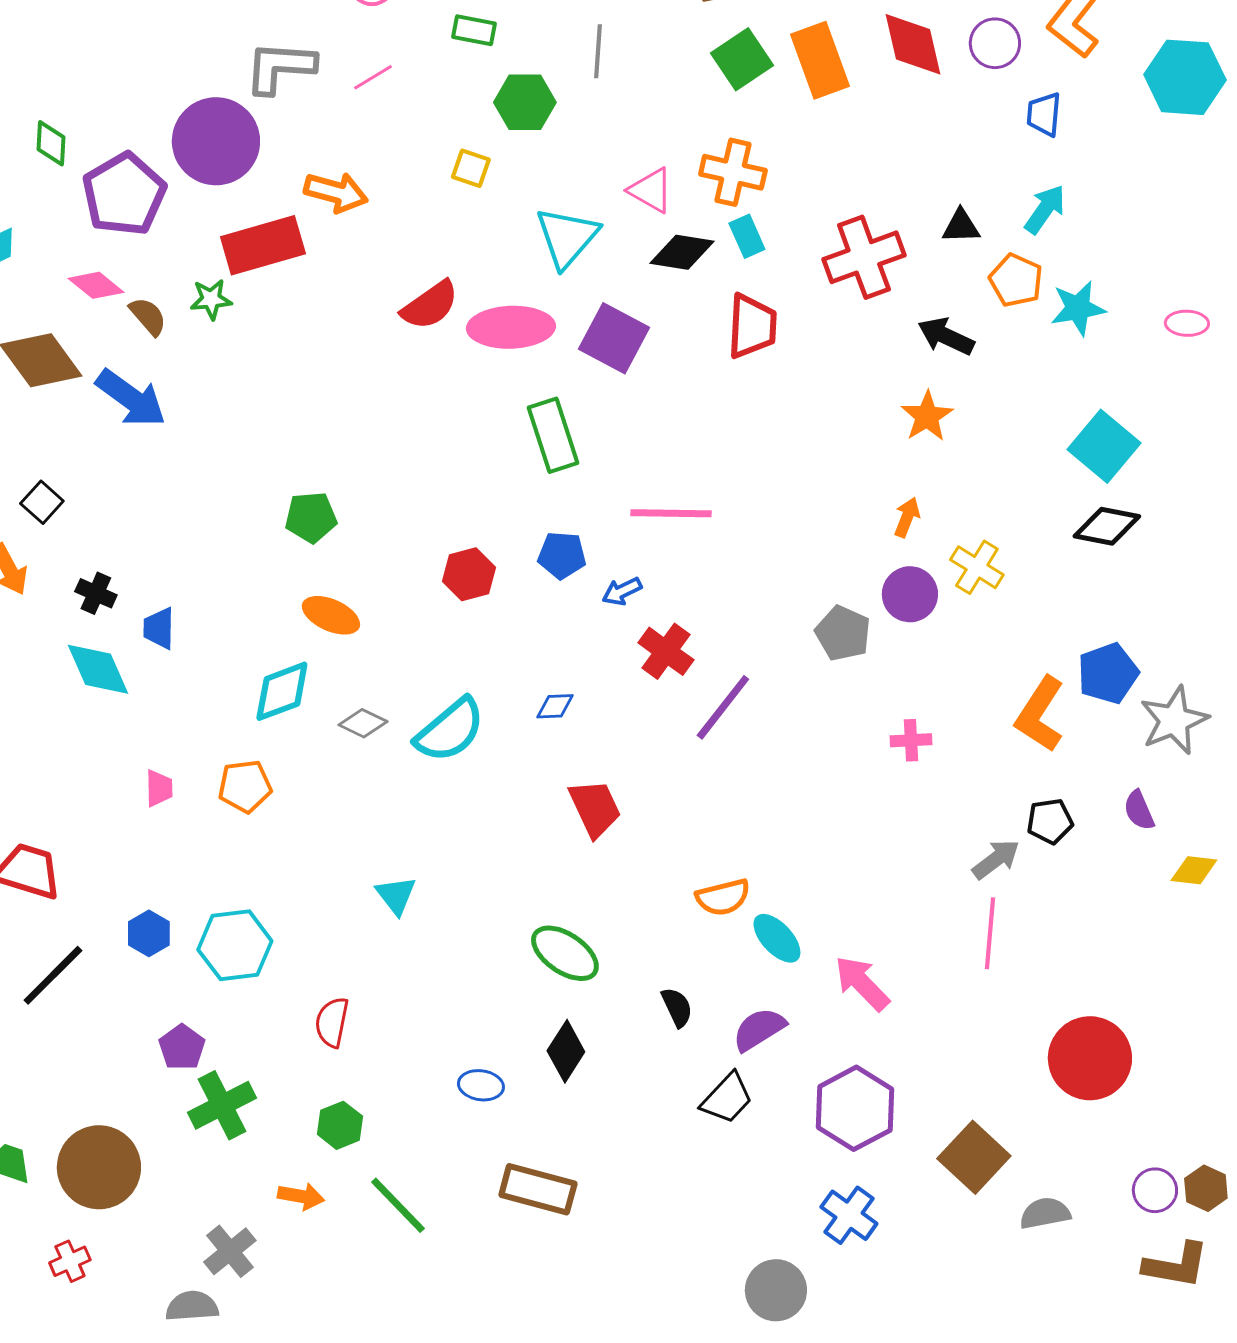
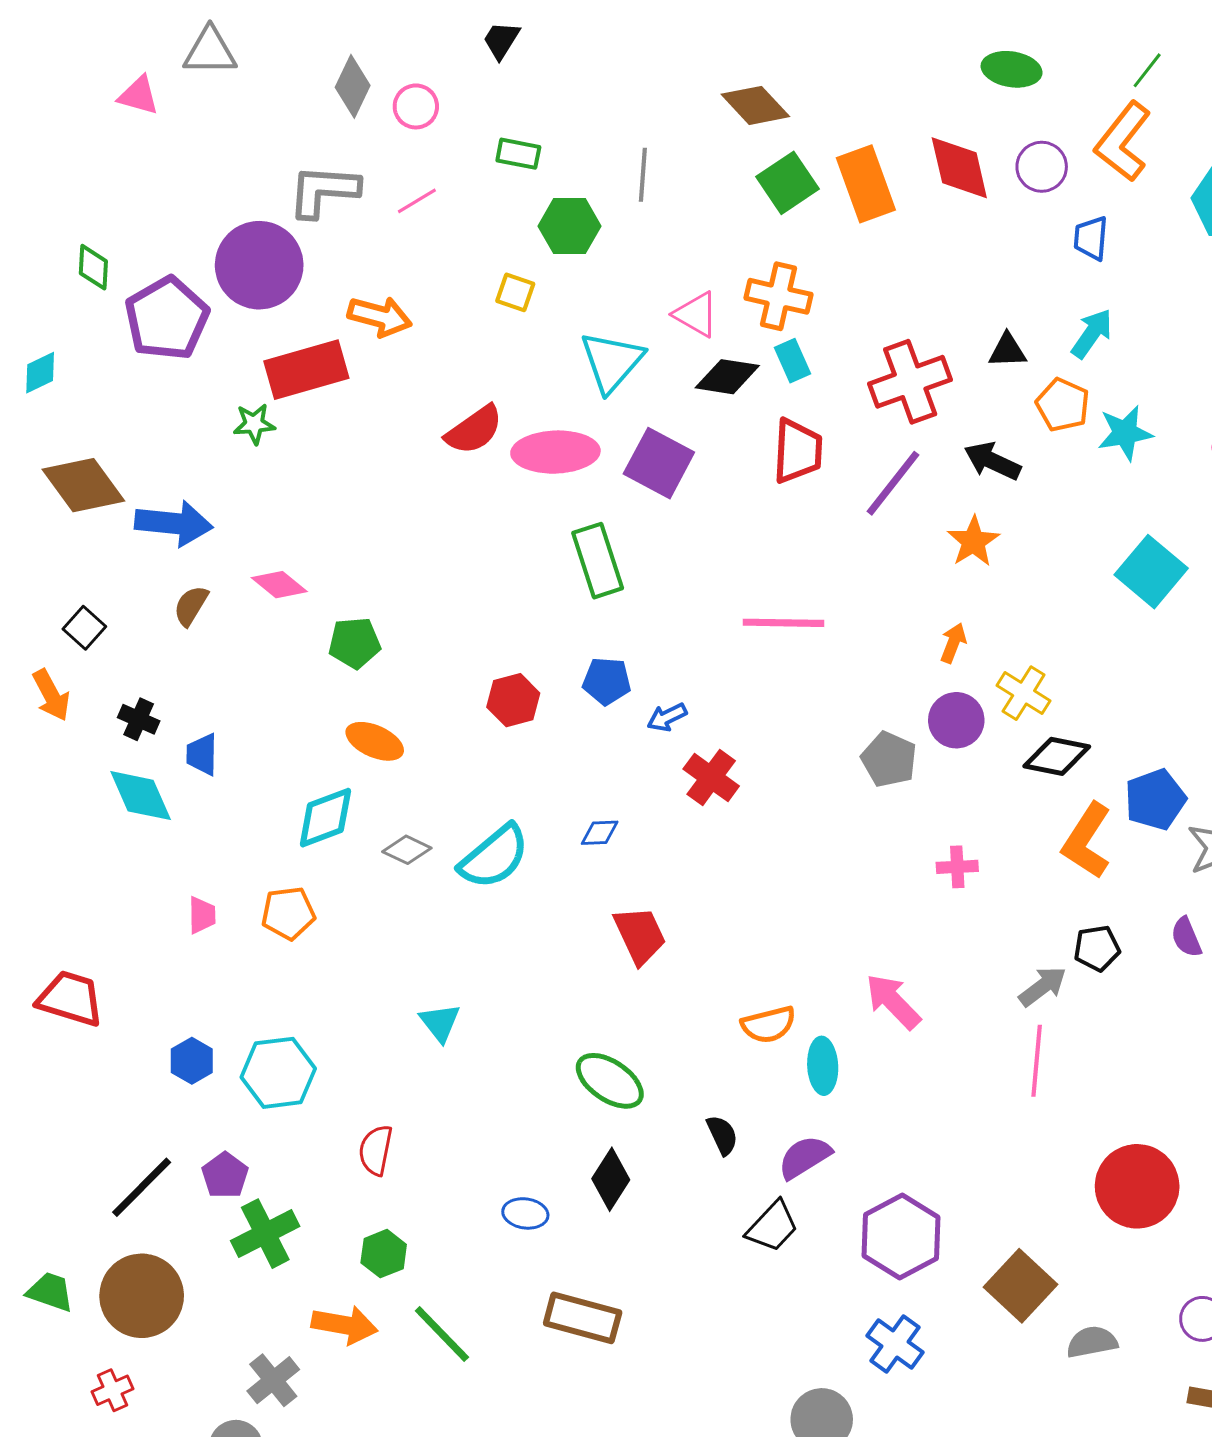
pink diamond: (96, 285) -> (279, 585), moved
brown semicircle: (148, 316) -> (191, 606), moved, turned -108
blue arrow: (131, 398) -> (174, 523), turned -30
pink line: (671, 513) -> (784, 623), moved
black diamond: (1107, 526) -> (1057, 756), moved
purple line: (723, 707) -> (893, 483), moved
cyan ellipse: (777, 938) -> (823, 1066), turned 40
black line: (53, 975) -> (142, 1187), moved
pink arrow: (862, 983) -> (893, 1001), moved
orange arrow: (301, 1196) -> (345, 1325), size x1.4

